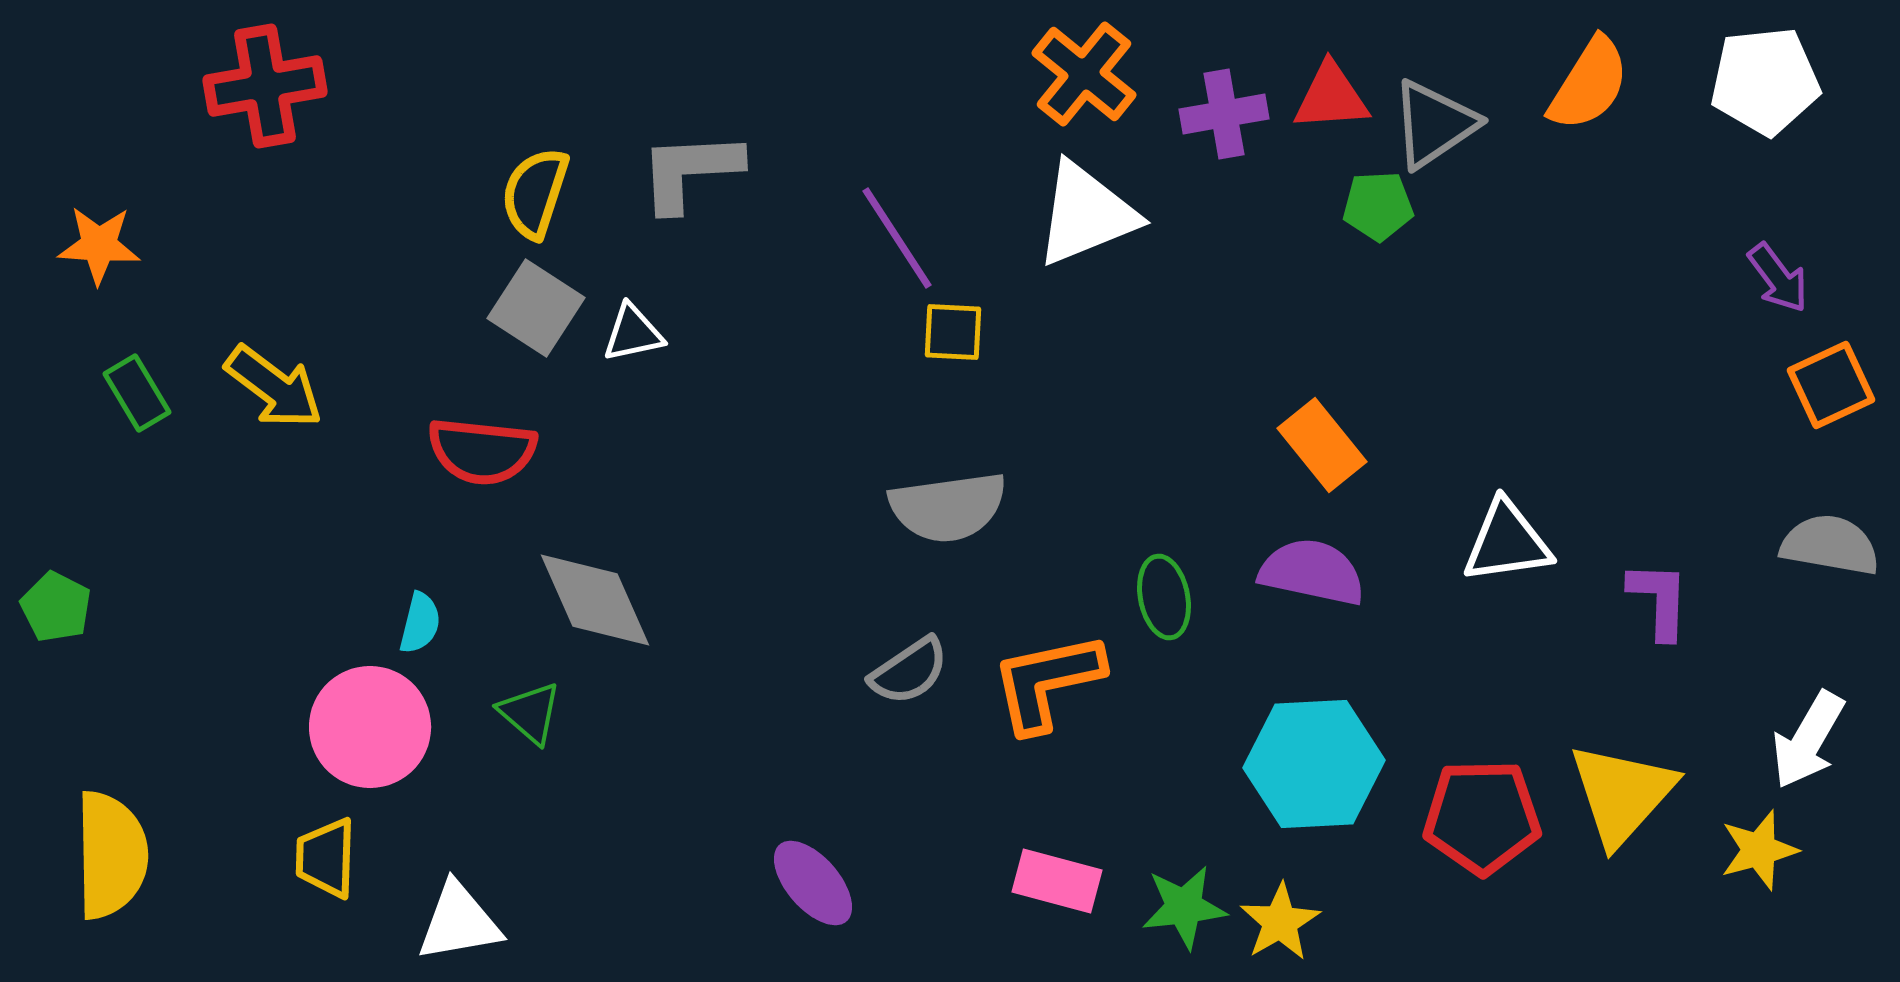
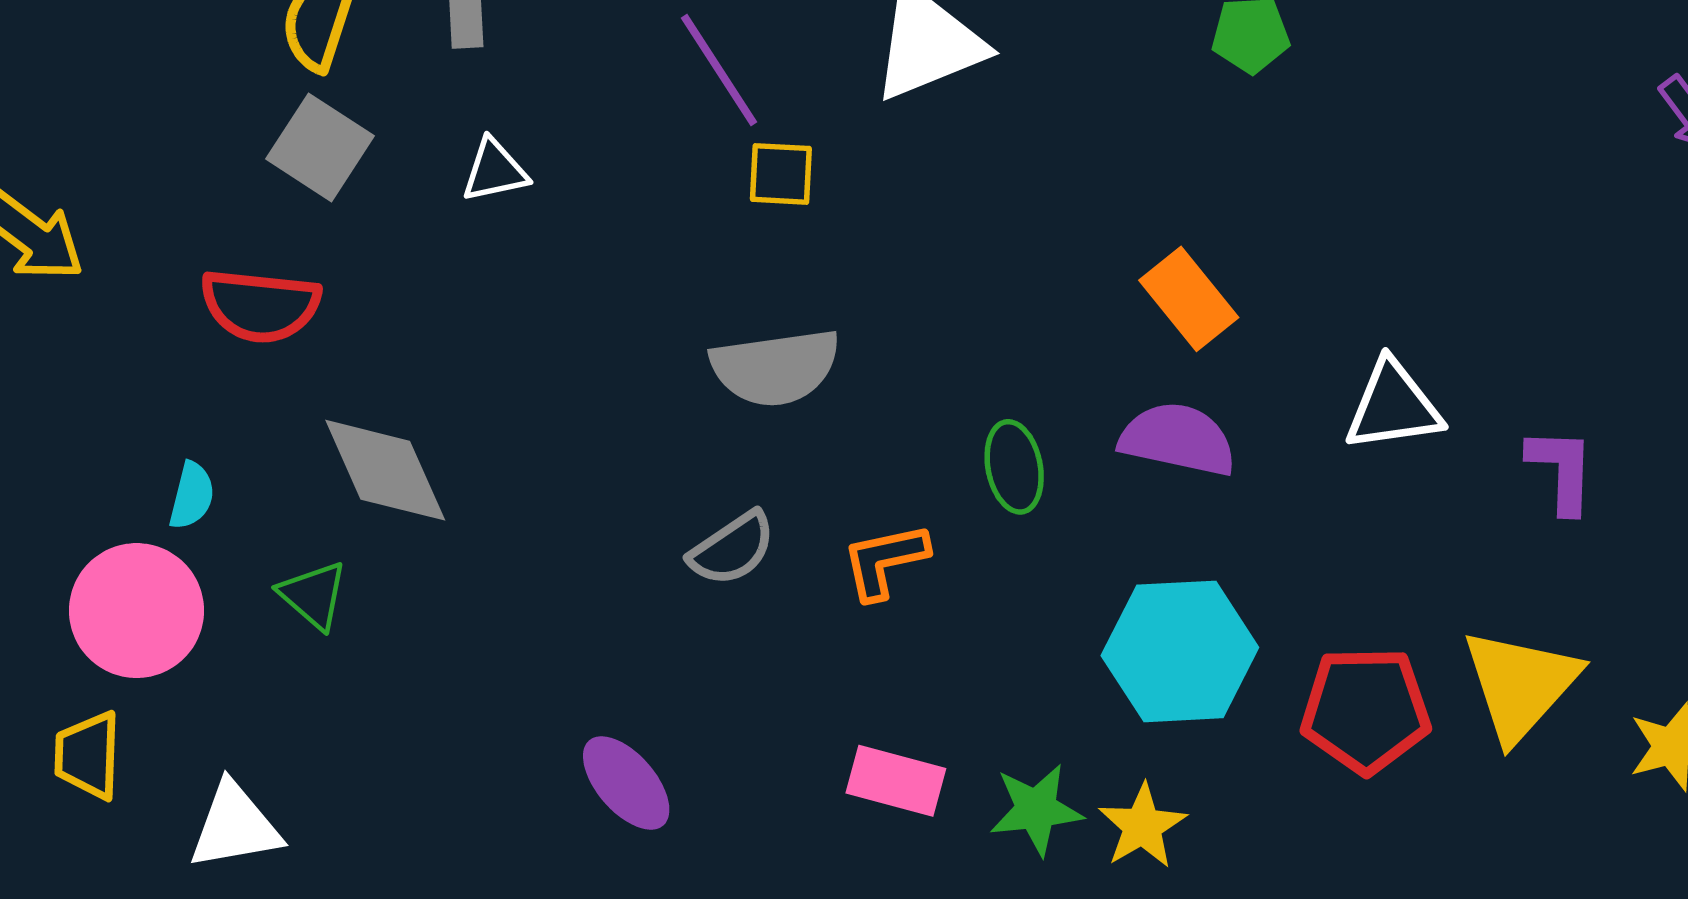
white triangle: (633, 333) -> (495, 171), moved
orange L-shape: (1047, 682) -> (885, 561), size x0.7

